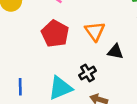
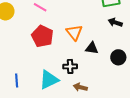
black cross: (87, 73) -> (70, 66), turned 32

